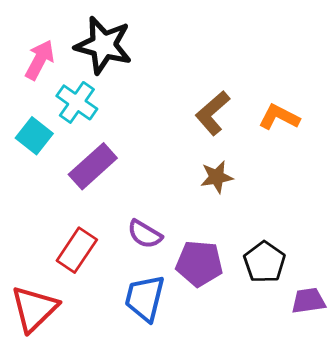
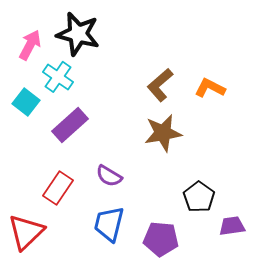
brown star: (217, 177) -> (163, 133), size x1.5
purple pentagon: (199, 263) -> (161, 239), moved

